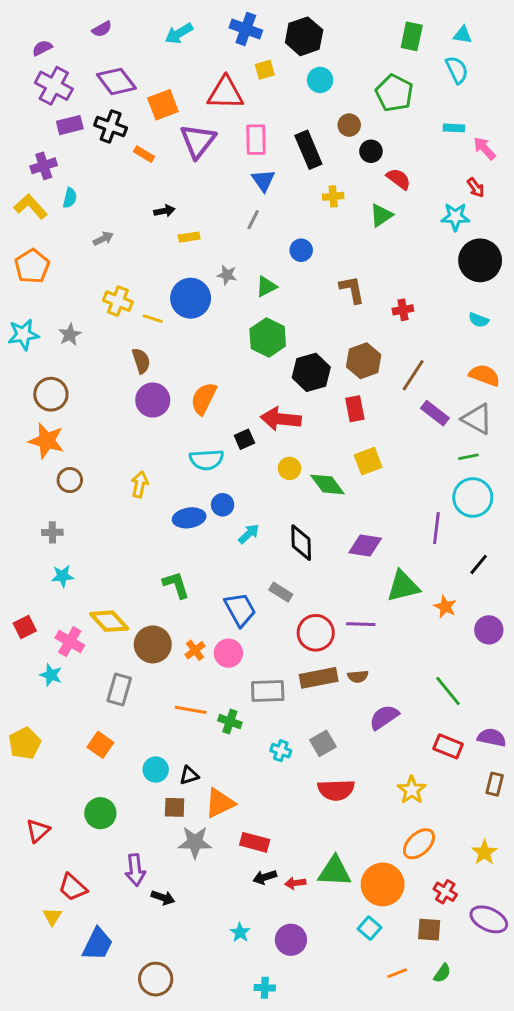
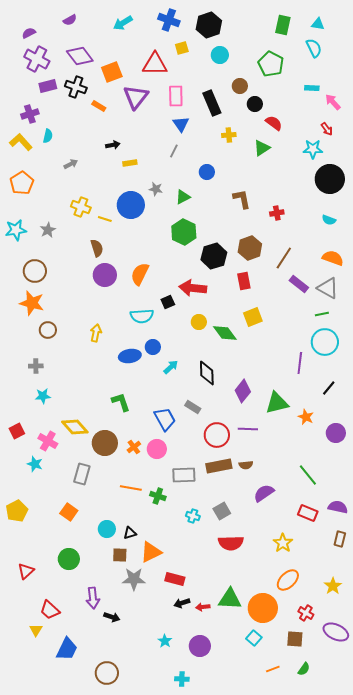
purple diamond: (365, 546) -> (243, 391), moved, turned -60

